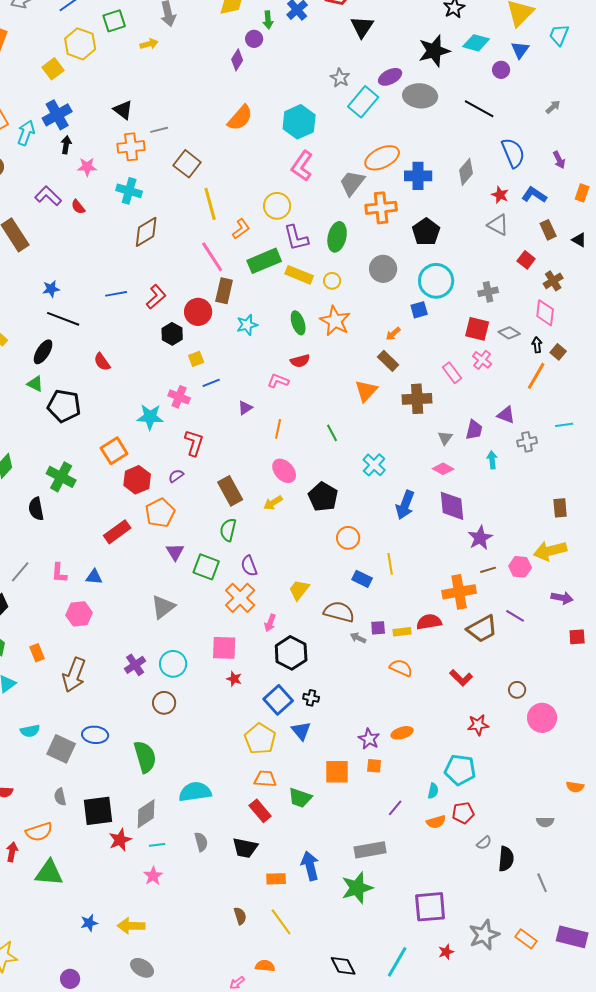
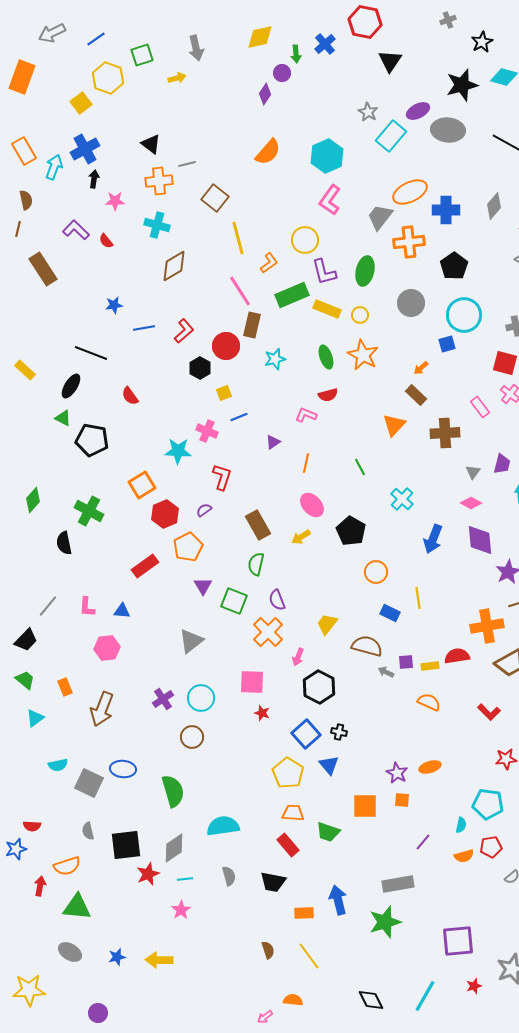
blue star: (51, 289) -> (114, 305), moved
gray ellipse: (142, 968) -> (70, 952), moved

